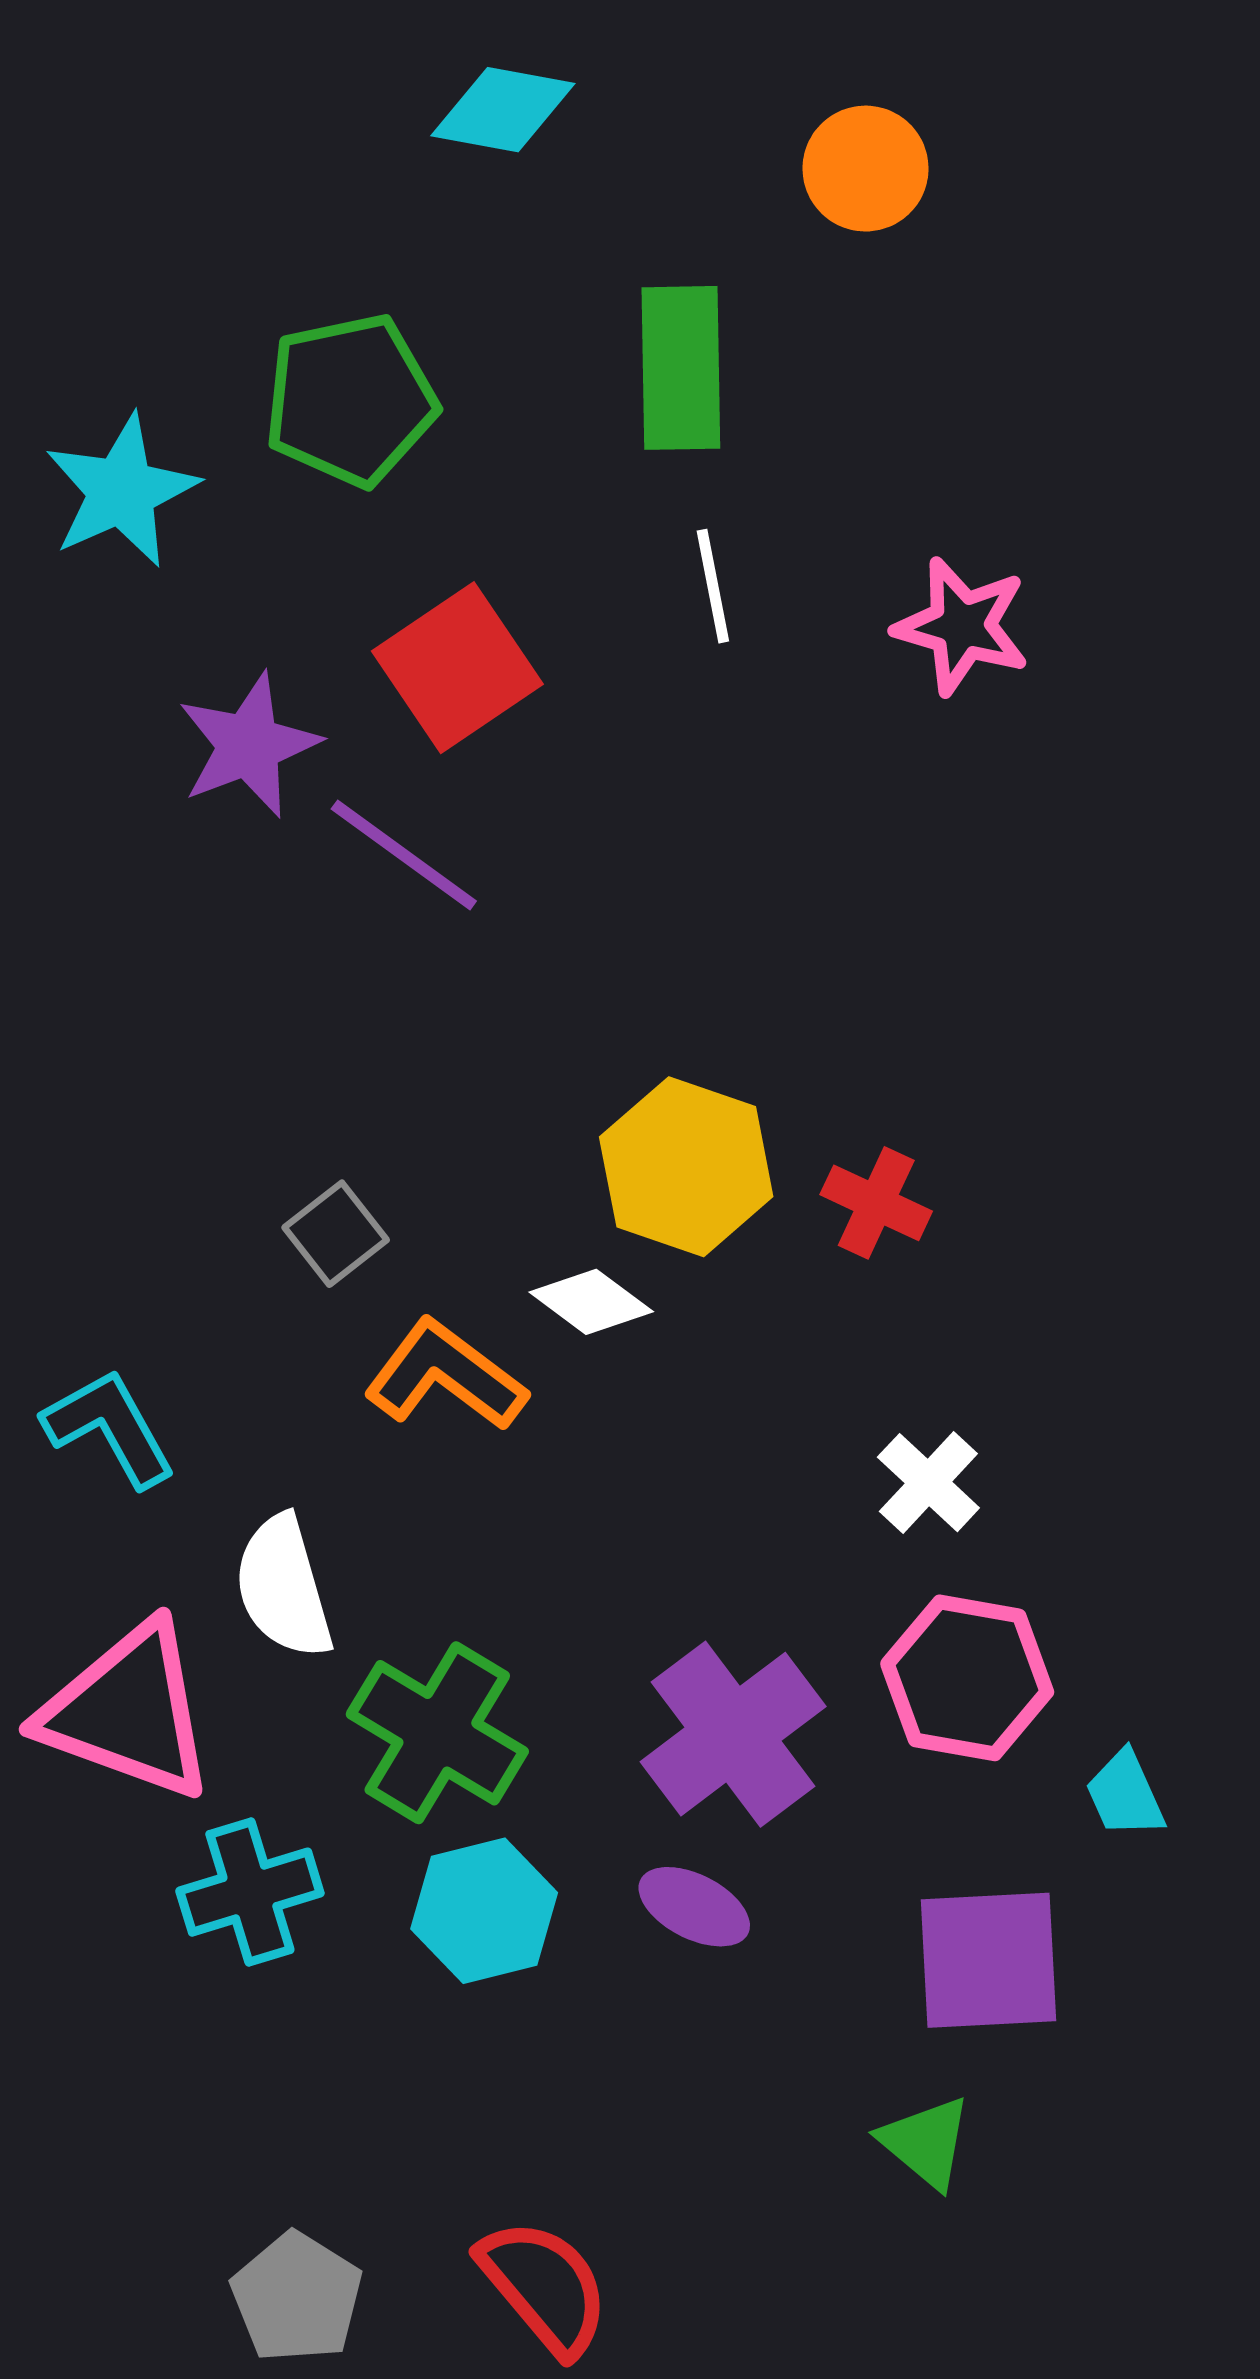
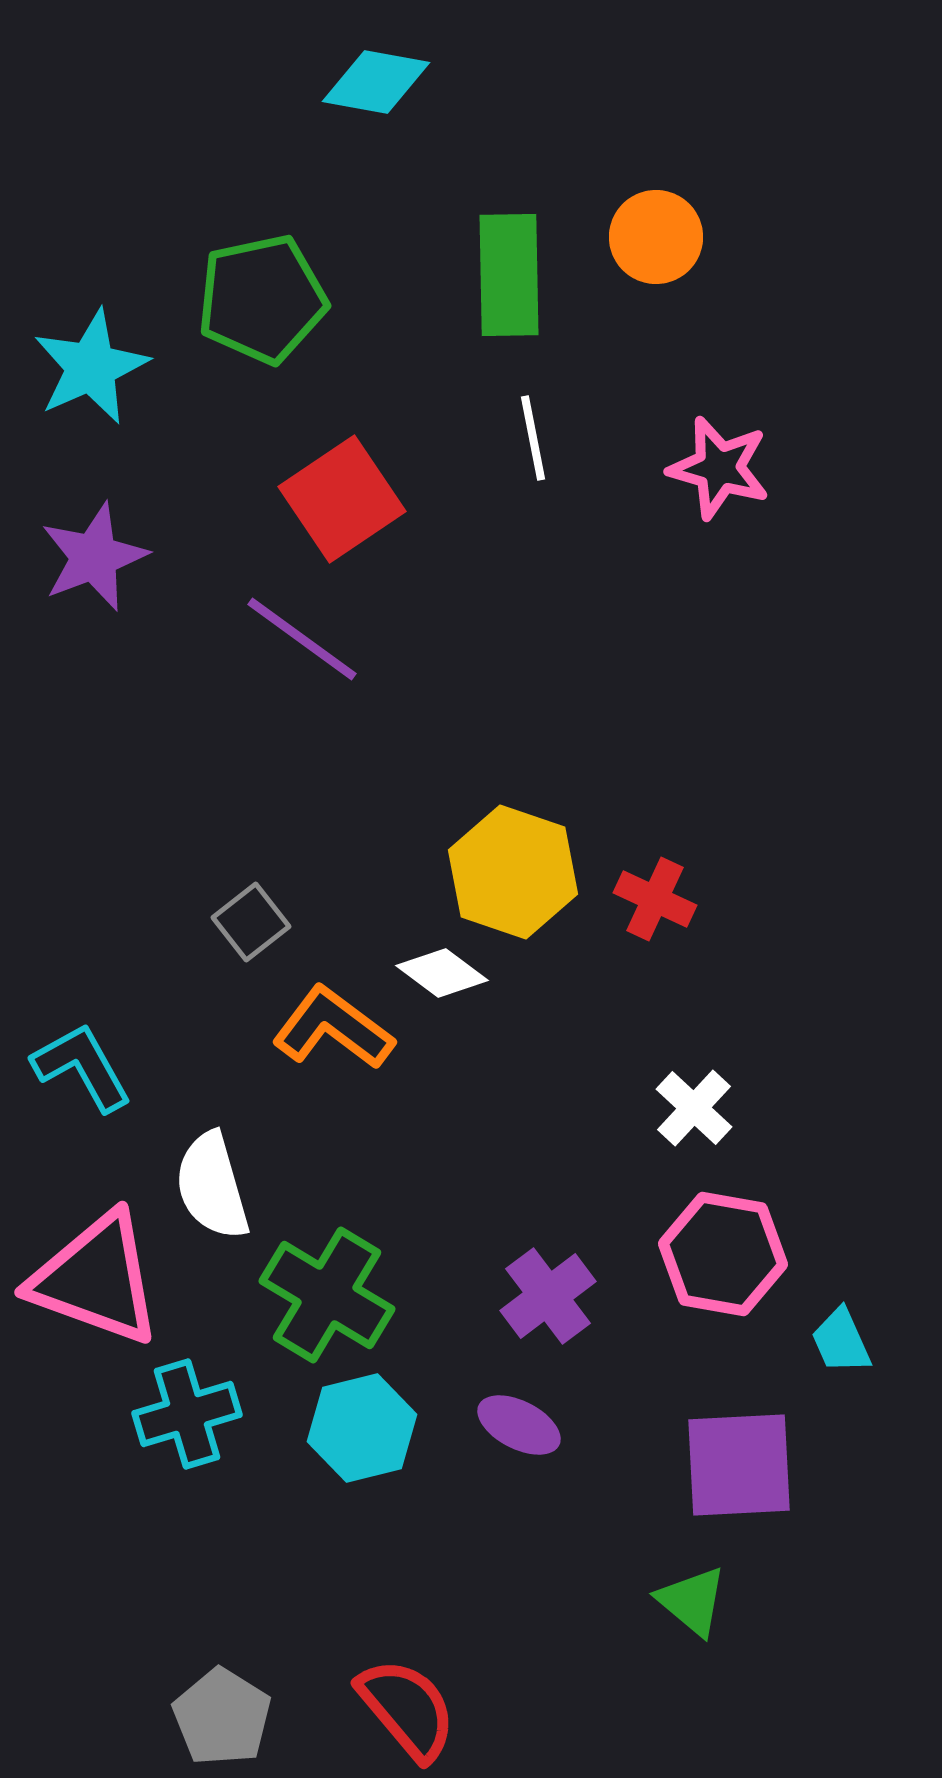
orange circle: (866, 169) -> (656, 237), moved
purple star: (249, 745) -> (94, 557), moved
purple cross: (733, 1734) -> (548, 1296), size x0.7

